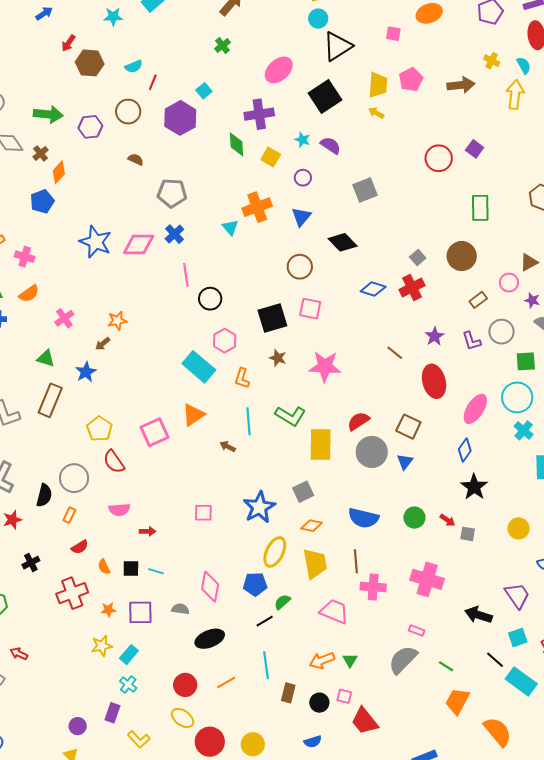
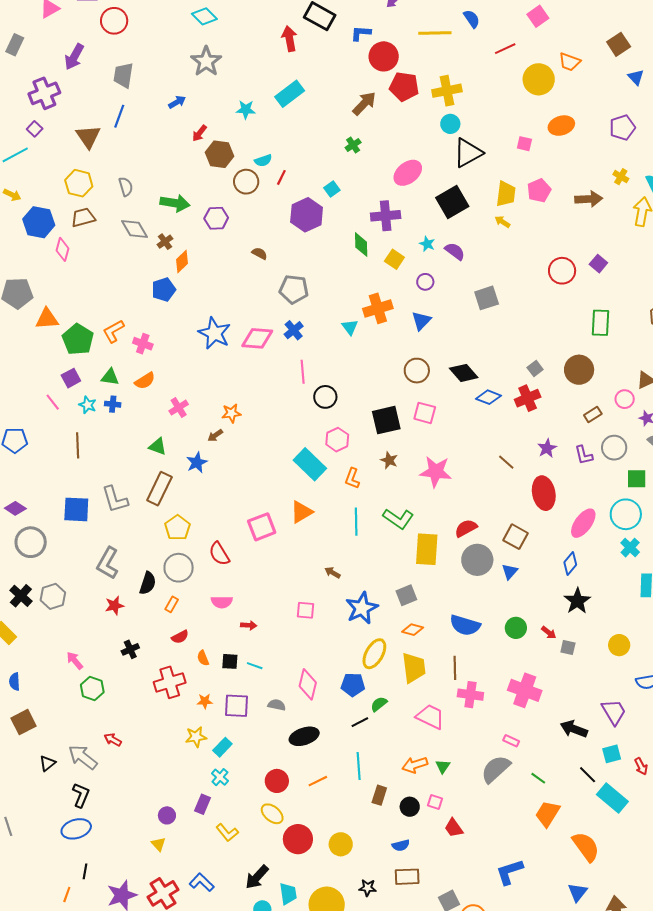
brown circle: (128, 112) -> (246, 182), moved
black diamond: (343, 242) -> (464, 373), moved
yellow pentagon: (99, 429) -> (178, 528), moved
brown arrow: (228, 446) -> (332, 573), moved
red trapezoid: (365, 721) -> (454, 828), size x0.7

